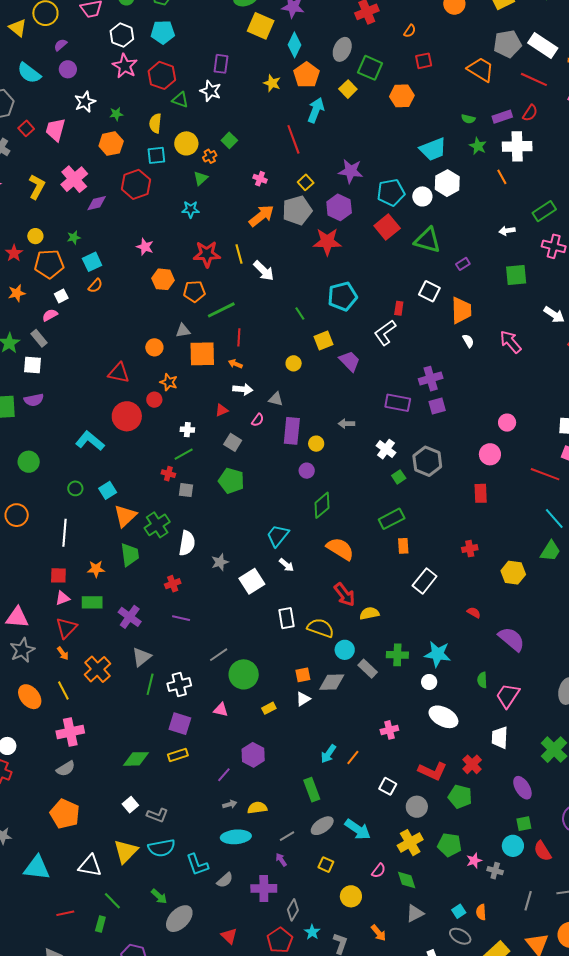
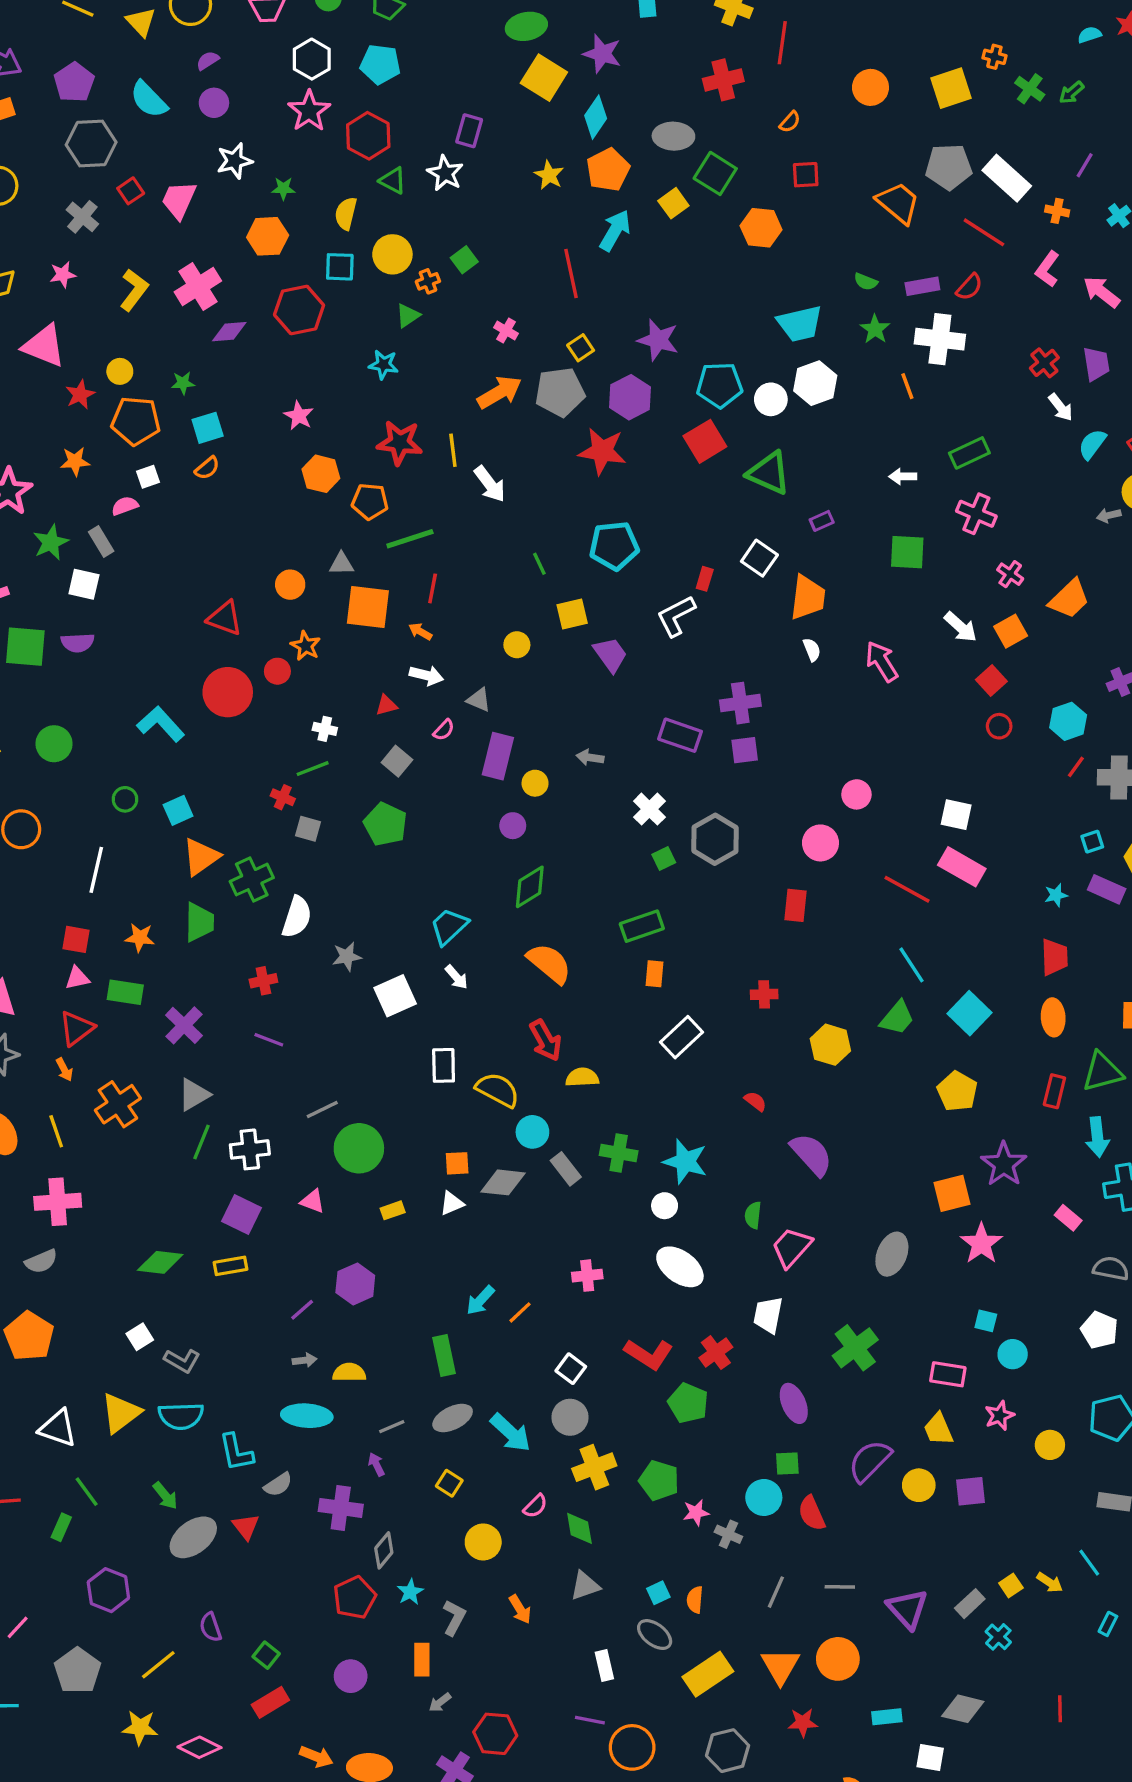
gray ellipse: (342, 49) -> (673, 136), turned 60
gray circle: (417, 807) -> (570, 1417), moved
red triangle: (229, 936) -> (246, 1527), moved

